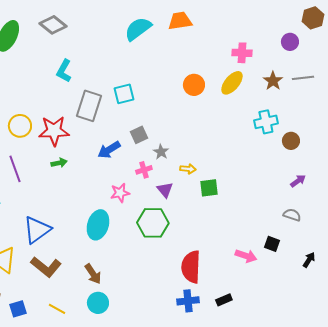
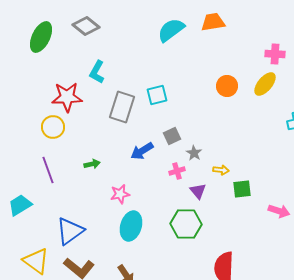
red star: (54, 131) -> (67, 97), moved
pink star: (120, 193) -> (120, 194), moved
pink arrow: (246, 256) -> (279, 211), moved

